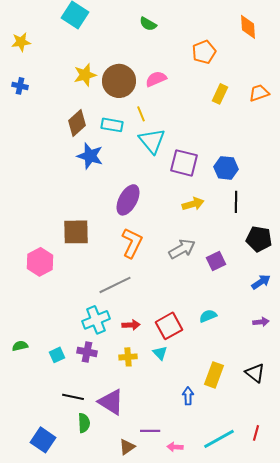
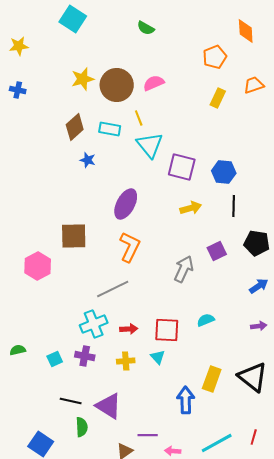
orange pentagon: (204, 52) -> (215, 57), moved
orange trapezoid: (259, 93) -> (254, 85), moved
blue star: (90, 156) -> (88, 160), size x0.6
gray arrow: (182, 249) -> (184, 269), moved, turned -36
purple square: (216, 261) -> (217, 251), moved
red square: (169, 326) -> (167, 330), turned 32
black triangle: (255, 373) -> (253, 377), size x1.5
blue arrow: (188, 396) -> (186, 400), size x1.5

